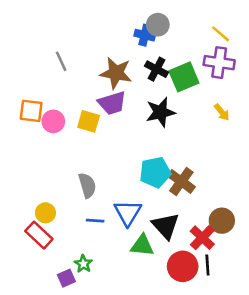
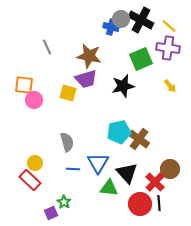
black cross: (157, 69) -> (141, 20), moved, size x1.4
pink circle: (53, 121) -> (34, 100), moved

